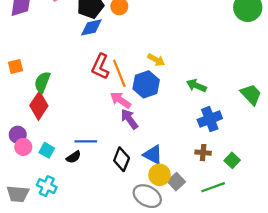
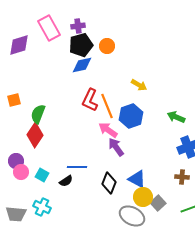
yellow arrow: (156, 60) -> (139, 85), moved

